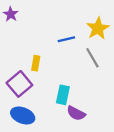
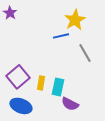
yellow star: (98, 28) -> (75, 20), moved
yellow rectangle: (36, 63) -> (41, 83), moved

